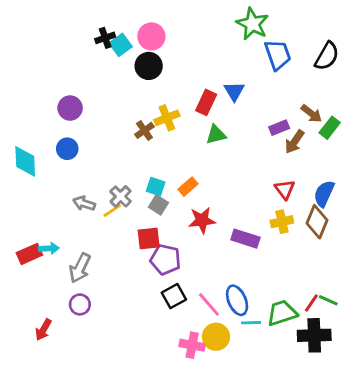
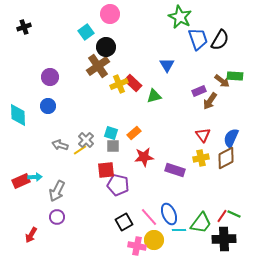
pink circle: (151, 36) -> (110, 14), moved
black cross: (105, 38) -> (24, 27), moved
black semicircle: (327, 56) -> (220, 40), moved
red rectangle: (206, 102) -> (133, 83), moved, turned -72
green rectangle: (330, 128) -> (235, 76), moved, turned 56
brown cross: (144, 130) -> (98, 66), moved, size x1.6
gray square: (158, 205) -> (113, 146), turned -32
brown diamond: (317, 222) -> (226, 158), turned 40
black square: (174, 296) -> (124, 222), moved
green trapezoid: (282, 313) -> (201, 223), turned 145

